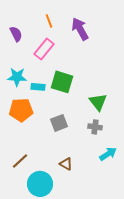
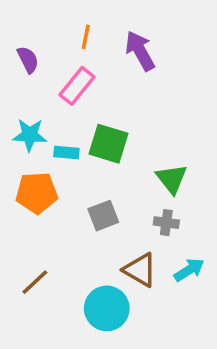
orange line: (49, 21) -> (86, 37), turned 32
brown triangle: (66, 164) -> (140, 270), moved, size x1.5
cyan circle: (40, 184) -> (107, 308), moved

